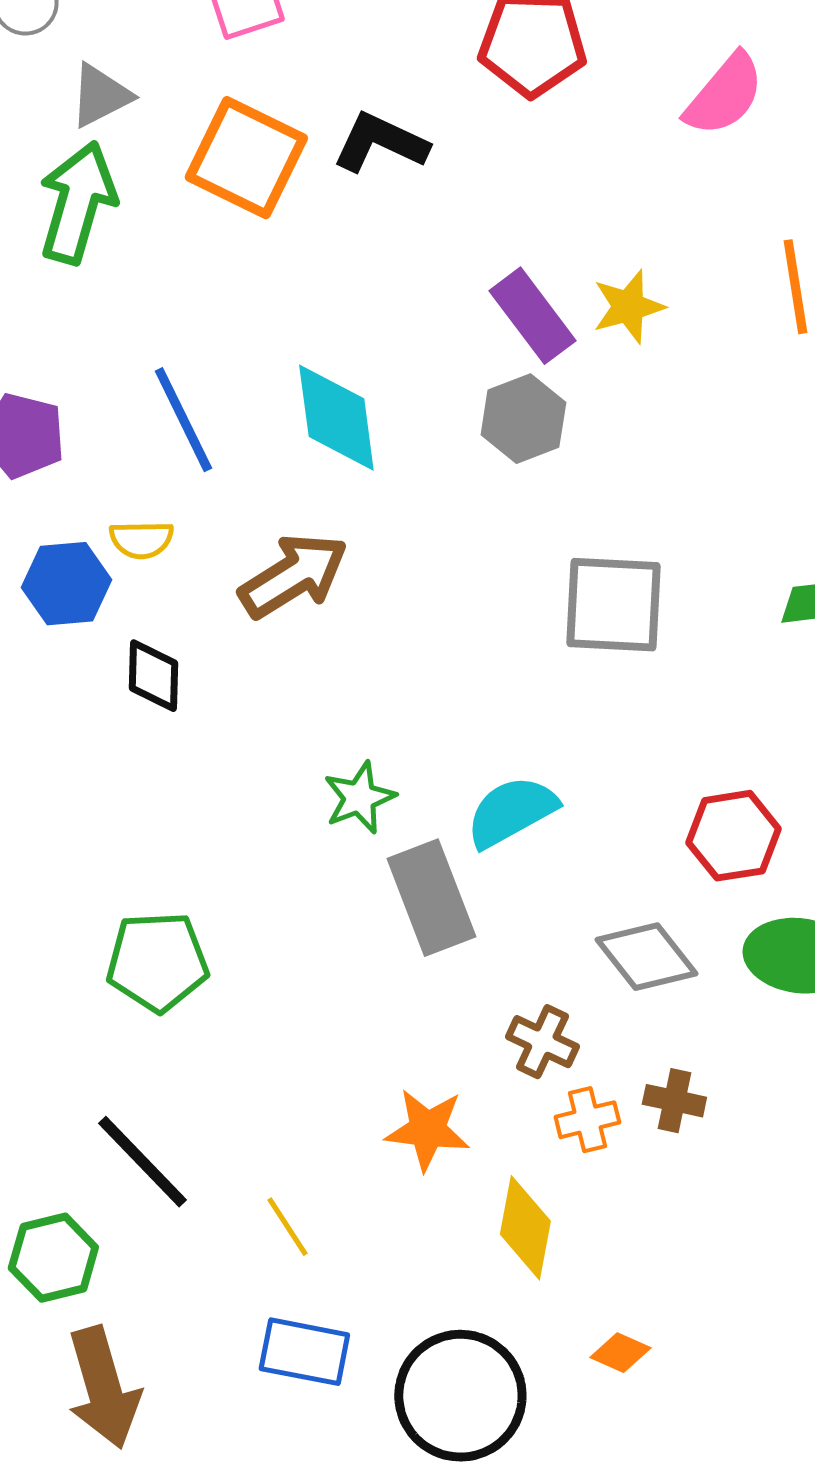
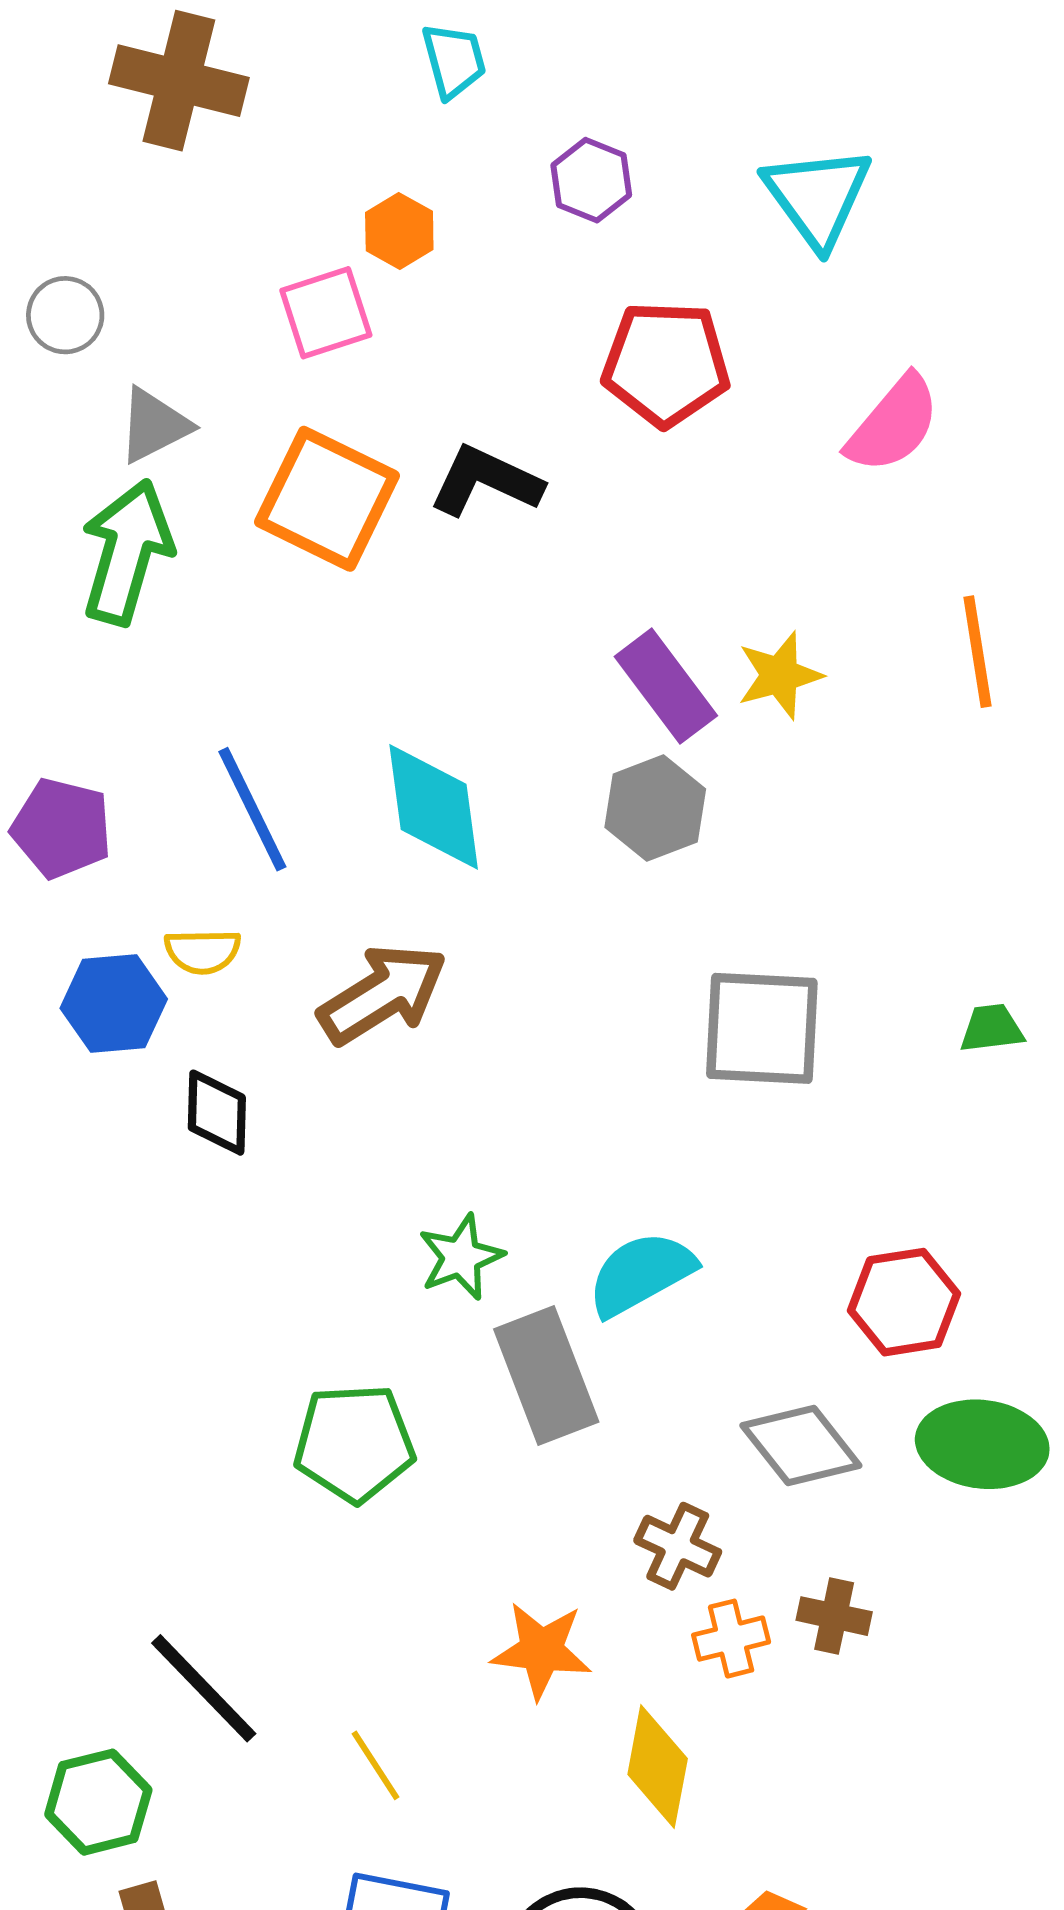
green pentagon: (157, 962) -> (354, 1443), moved

